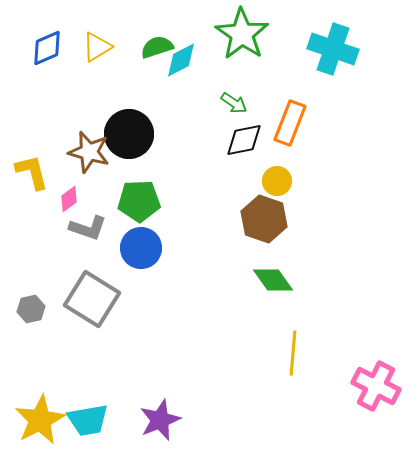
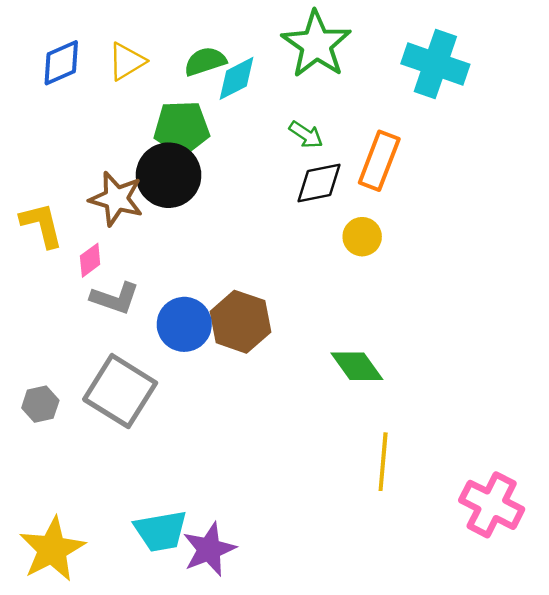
green pentagon: (139, 201) -> (182, 128), moved
brown hexagon: (264, 219) -> (240, 322), moved
cyan trapezoid: (88, 420) -> (161, 531), moved

